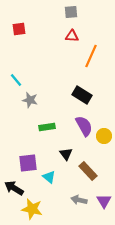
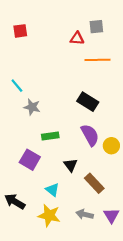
gray square: (71, 12) -> (96, 27), moved
orange line: (91, 56) -> (97, 60), turned 65
purple square: (28, 163) -> (30, 160), moved, turned 36
yellow star: (32, 209) -> (49, 215), moved

